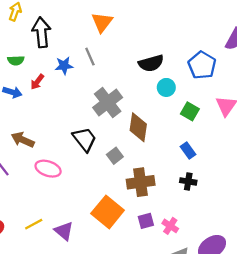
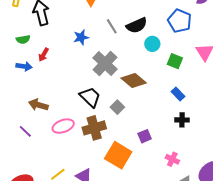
gray line: (90, 57) -> (112, 26), moved
blue star: (64, 66) -> (81, 37), moved
brown diamond: (138, 127) -> (134, 81), turned -50
pink ellipse: (48, 169) -> (63, 126), turned -30
brown cross: (141, 182) -> (94, 128), moved
purple square: (146, 221) -> (145, 136), moved

